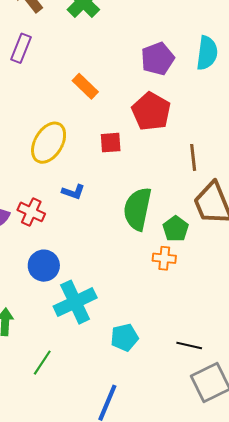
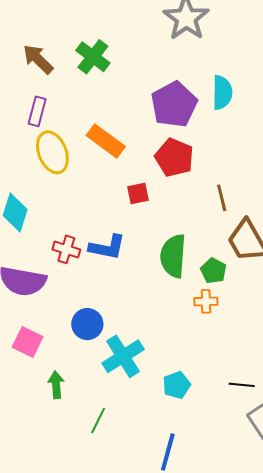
purple pentagon: (158, 59) -> (174, 104), size x1.4
orange rectangle: (85, 86) -> (106, 141), size x1.4
yellow ellipse: (49, 143) -> (52, 152), moved, turned -45
blue L-shape: (73, 192) -> (107, 247), size x1.6
red cross: (31, 212) -> (66, 249), moved

